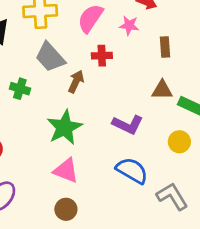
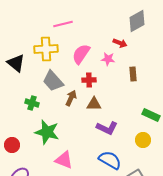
brown triangle: (162, 90) -> (94, 104), moved
green star: (64, 127) -> (47, 132), moved, turned -30

